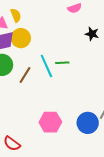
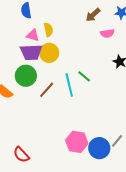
green line: (62, 63) -> (84, 76), moved, turned 32
pink hexagon: (50, 122) -> (77, 142), moved

